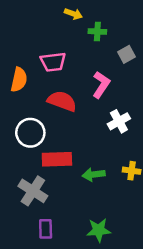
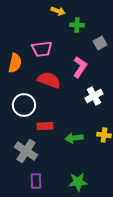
red rectangle: (57, 159) -> (45, 126), size x0.7

